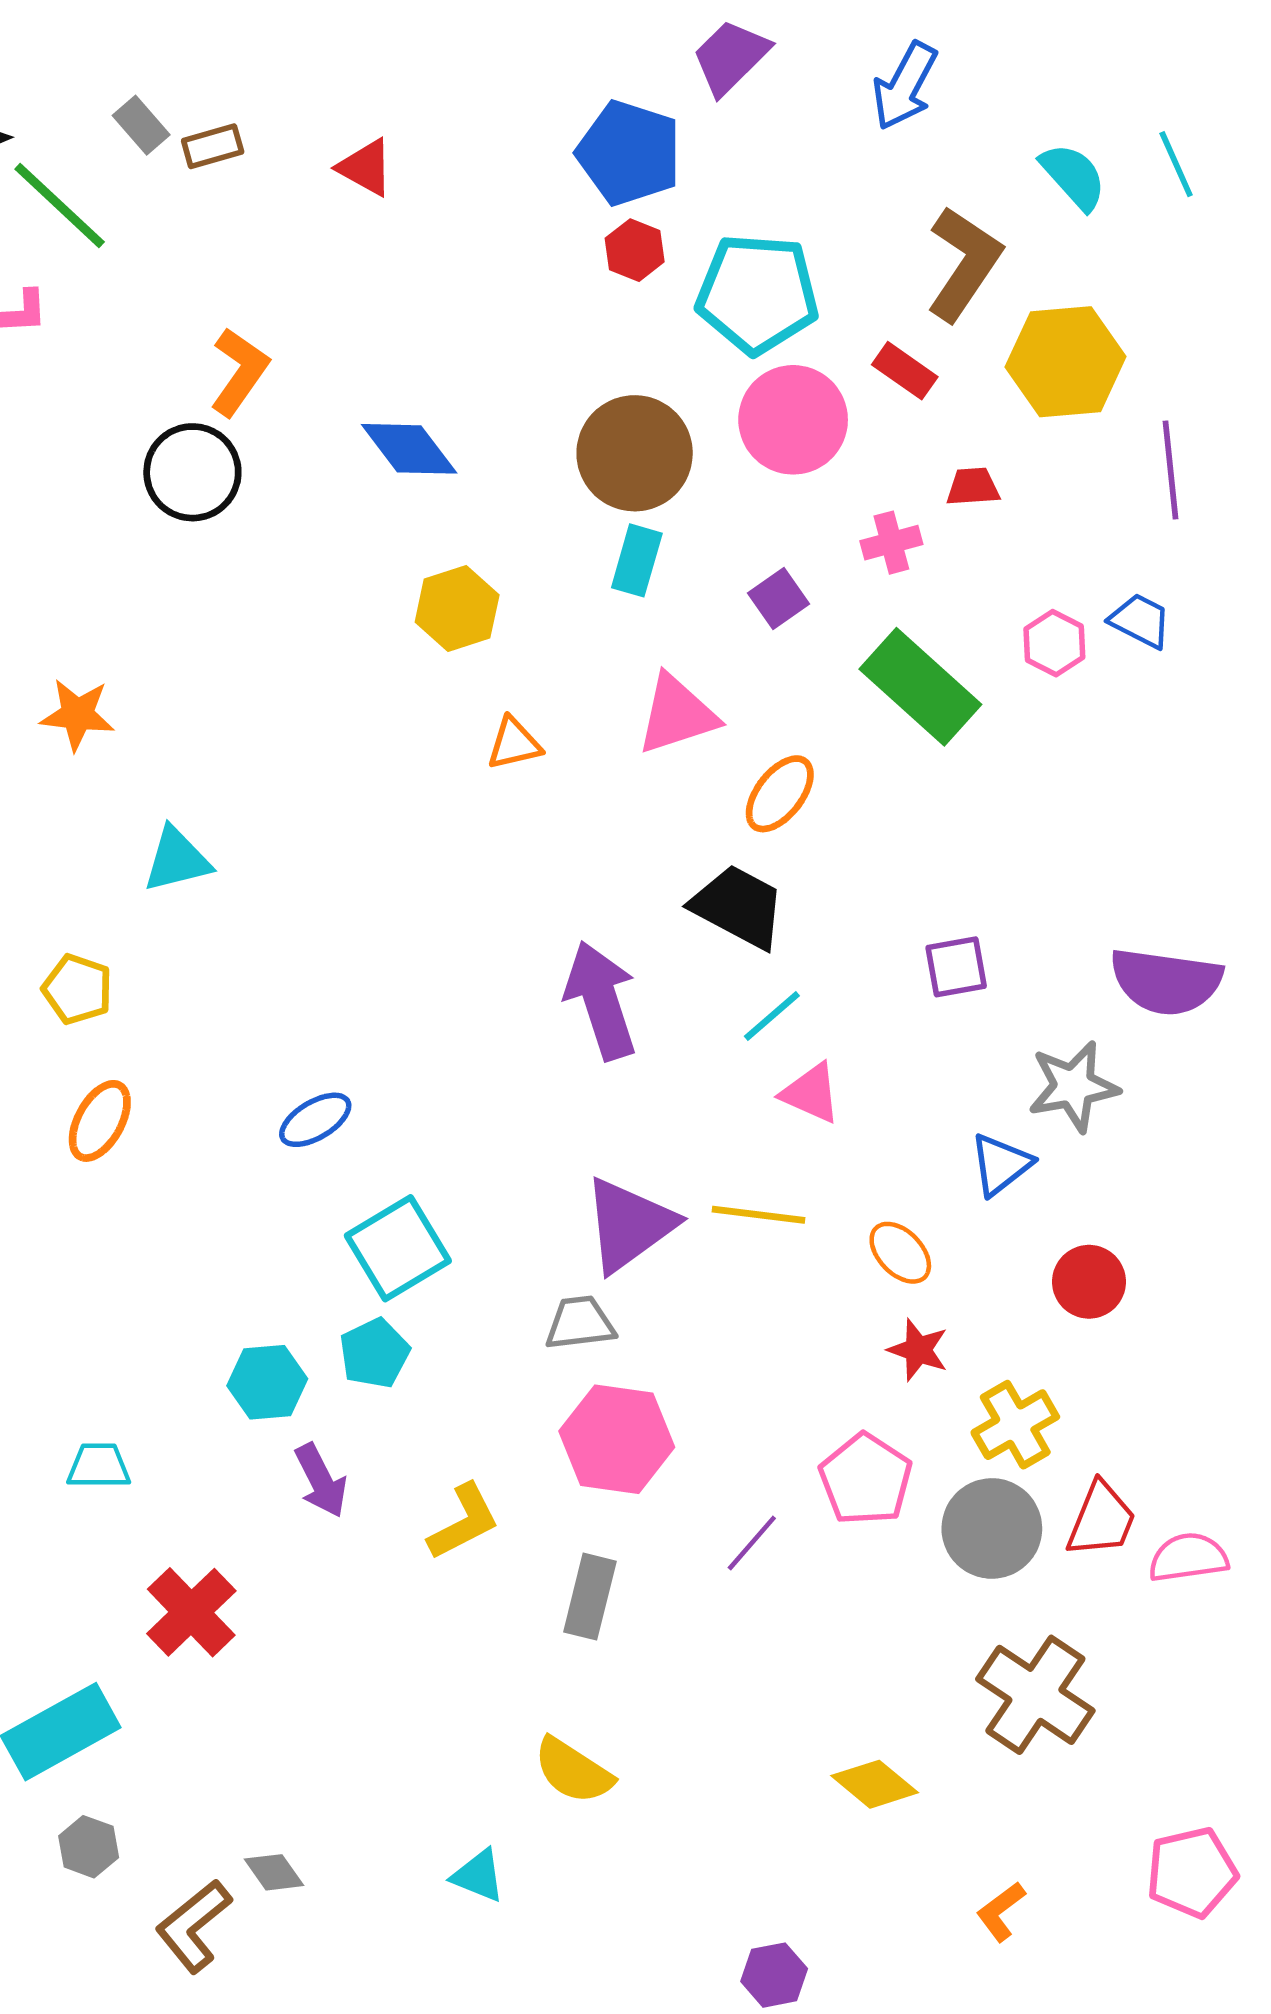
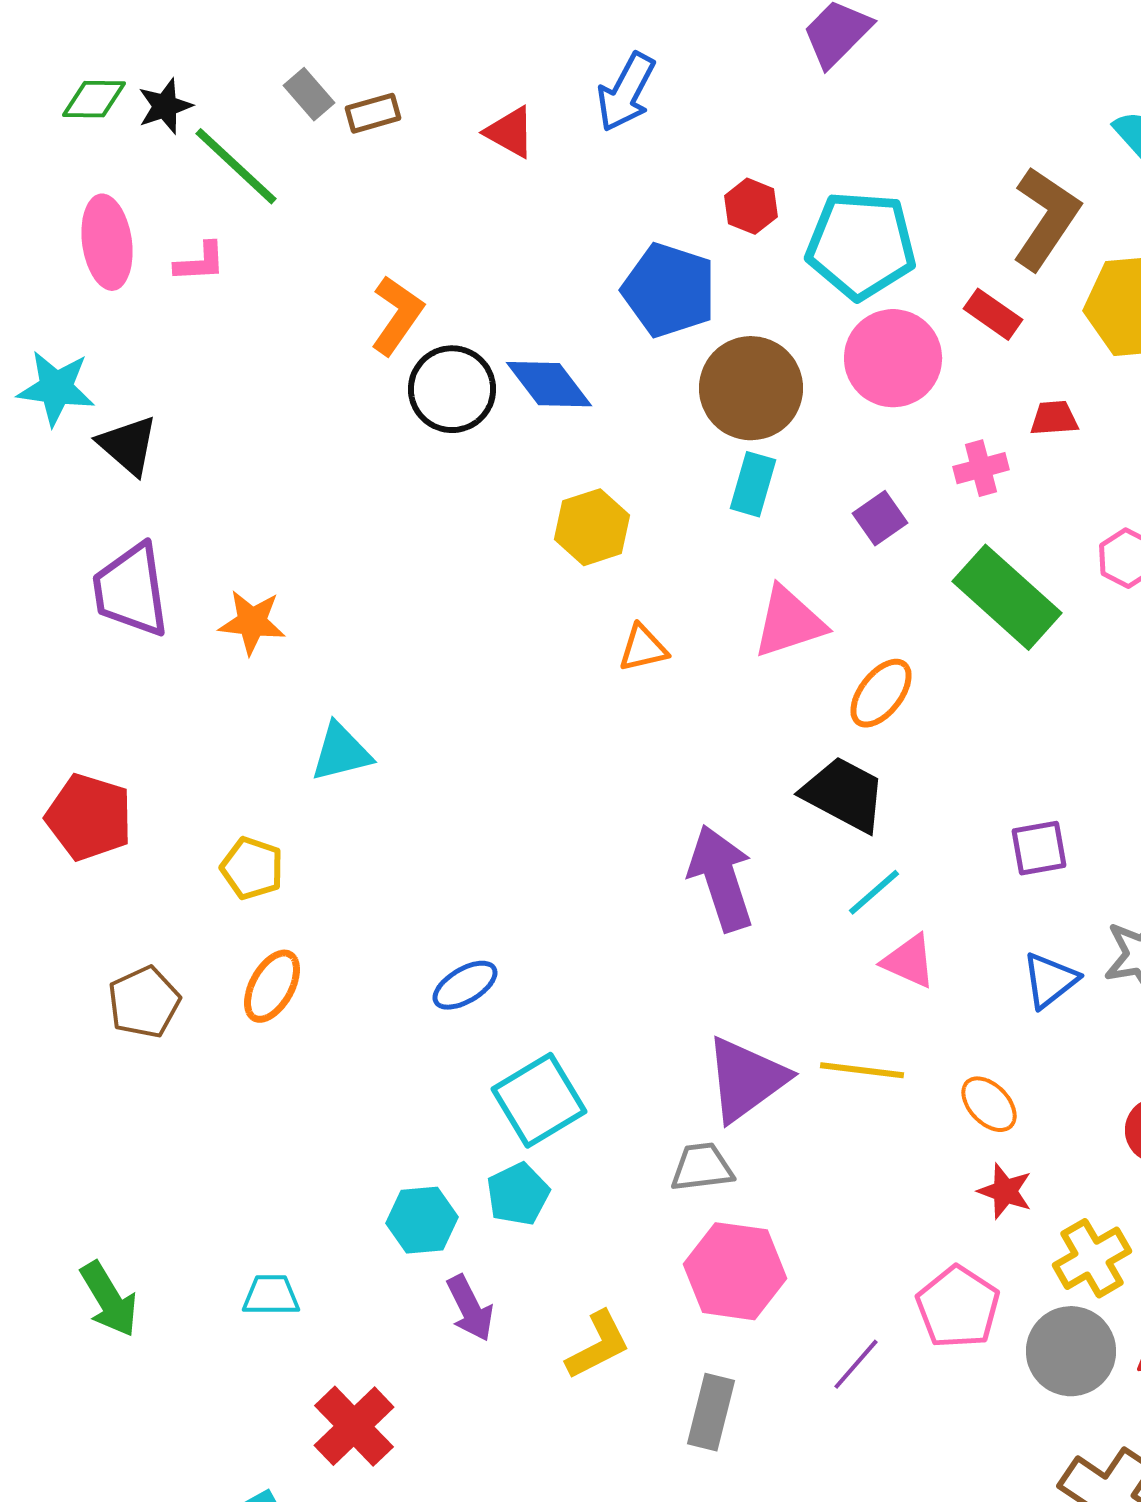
blue arrow: (905, 86) -> (626, 92), moved
blue pentagon: (629, 153) -> (669, 290), moved
black circle: (192, 472) -> (452, 389), moved
blue triangle: (1001, 1165) -> (1050, 980), moved

